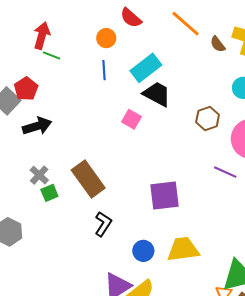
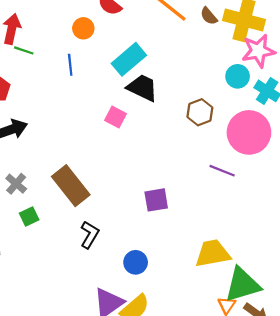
brown semicircle: (218, 44) -> (209, 16), moved
blue line: (104, 70) -> (70, 65), moved
green square: (49, 193) -> (29, 216), moved
purple square: (165, 196) -> (156, 200), size x0.7
yellow trapezoid: (183, 249) -> (213, 253), moved

